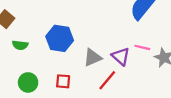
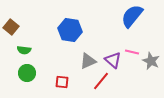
blue hexagon: (60, 38) -> (70, 30), moved
green circle: (28, 82) -> (27, 73), moved

